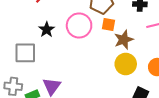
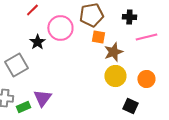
pink circle: (79, 25) -> (60, 28), moved
gray square: (25, 53) -> (16, 65), turned -30

